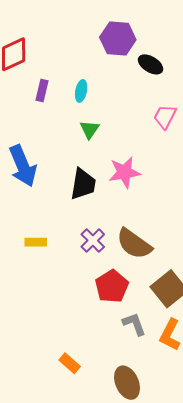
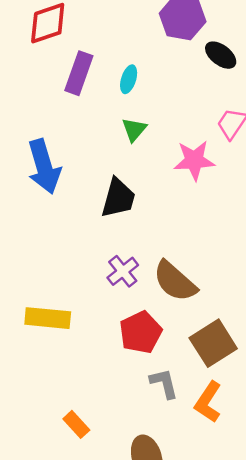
purple rectangle: (42, 90) -> (79, 73), size x1.5
pink star: (124, 172) -> (194, 160), moved
yellow rectangle: (36, 242) -> (48, 318), moved, size x1.6

